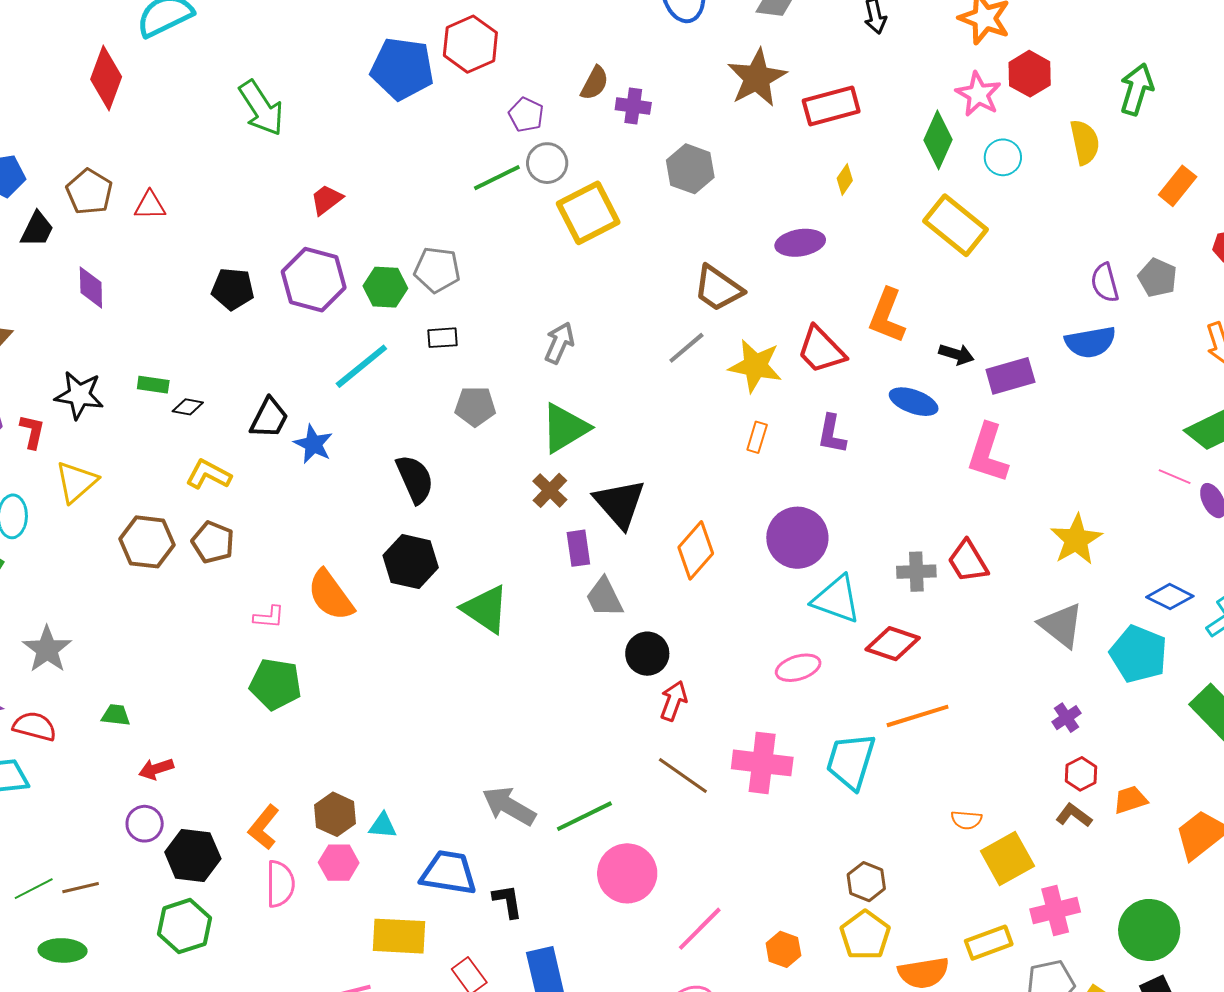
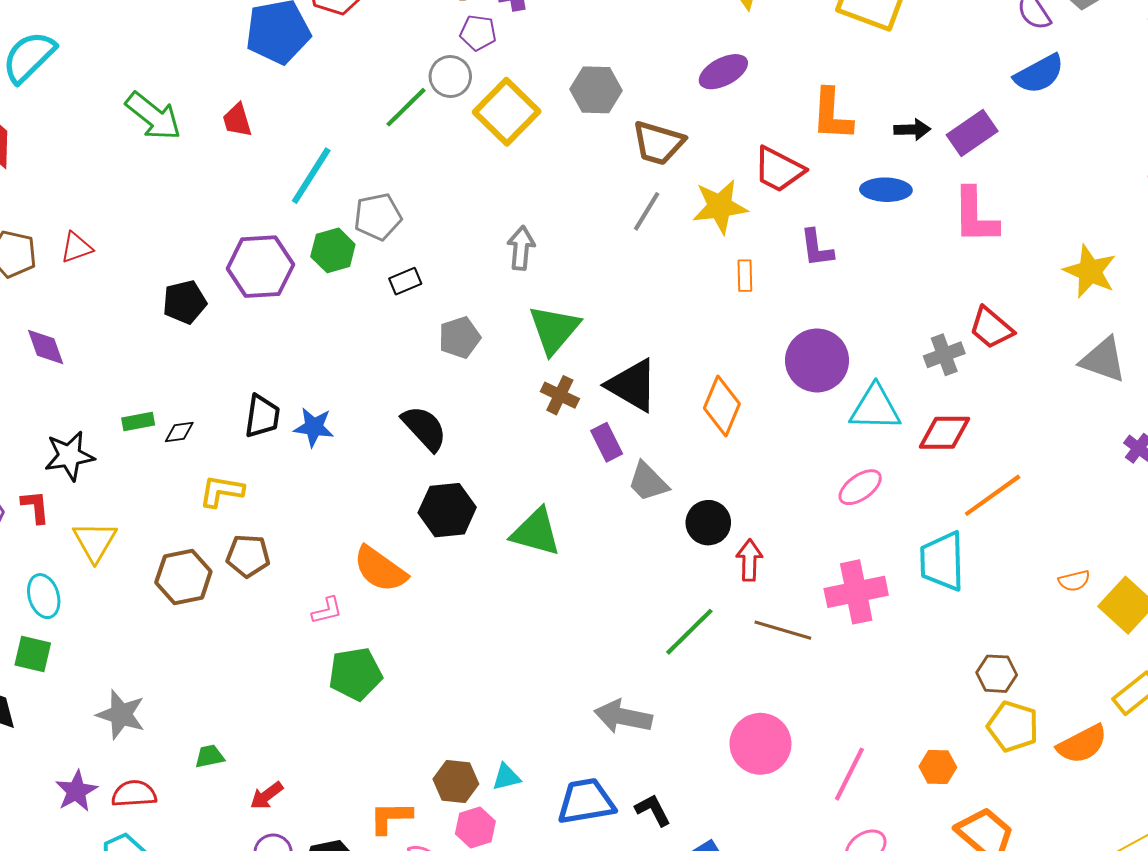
purple pentagon: (526, 115) -> (478, 33), moved
gray hexagon: (690, 169) -> (596, 90), moved
red trapezoid: (327, 200) -> (237, 120), moved, turned -51
cyan line: (361, 366) -> (311, 176), moved
green line: (584, 816) -> (689, 632), moved
orange L-shape: (264, 827) -> (391, 817), turned 69

